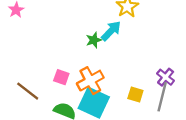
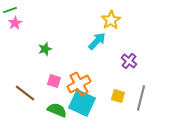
green star: (94, 40) -> (45, 49), moved
purple cross: (166, 77) -> (129, 61), moved

